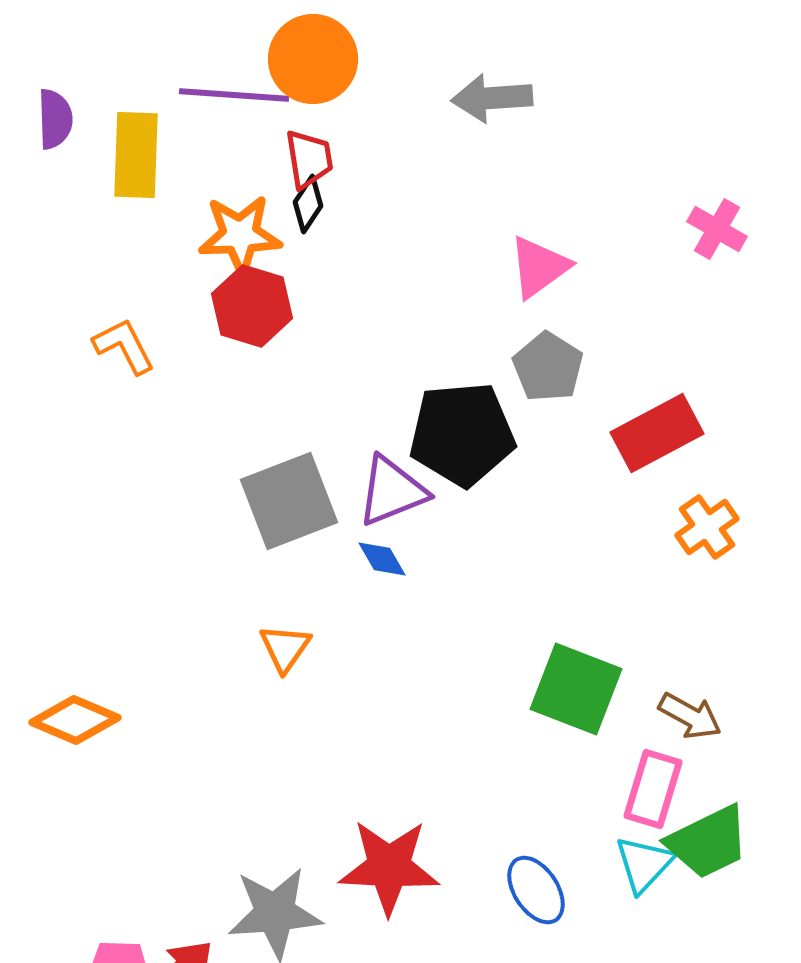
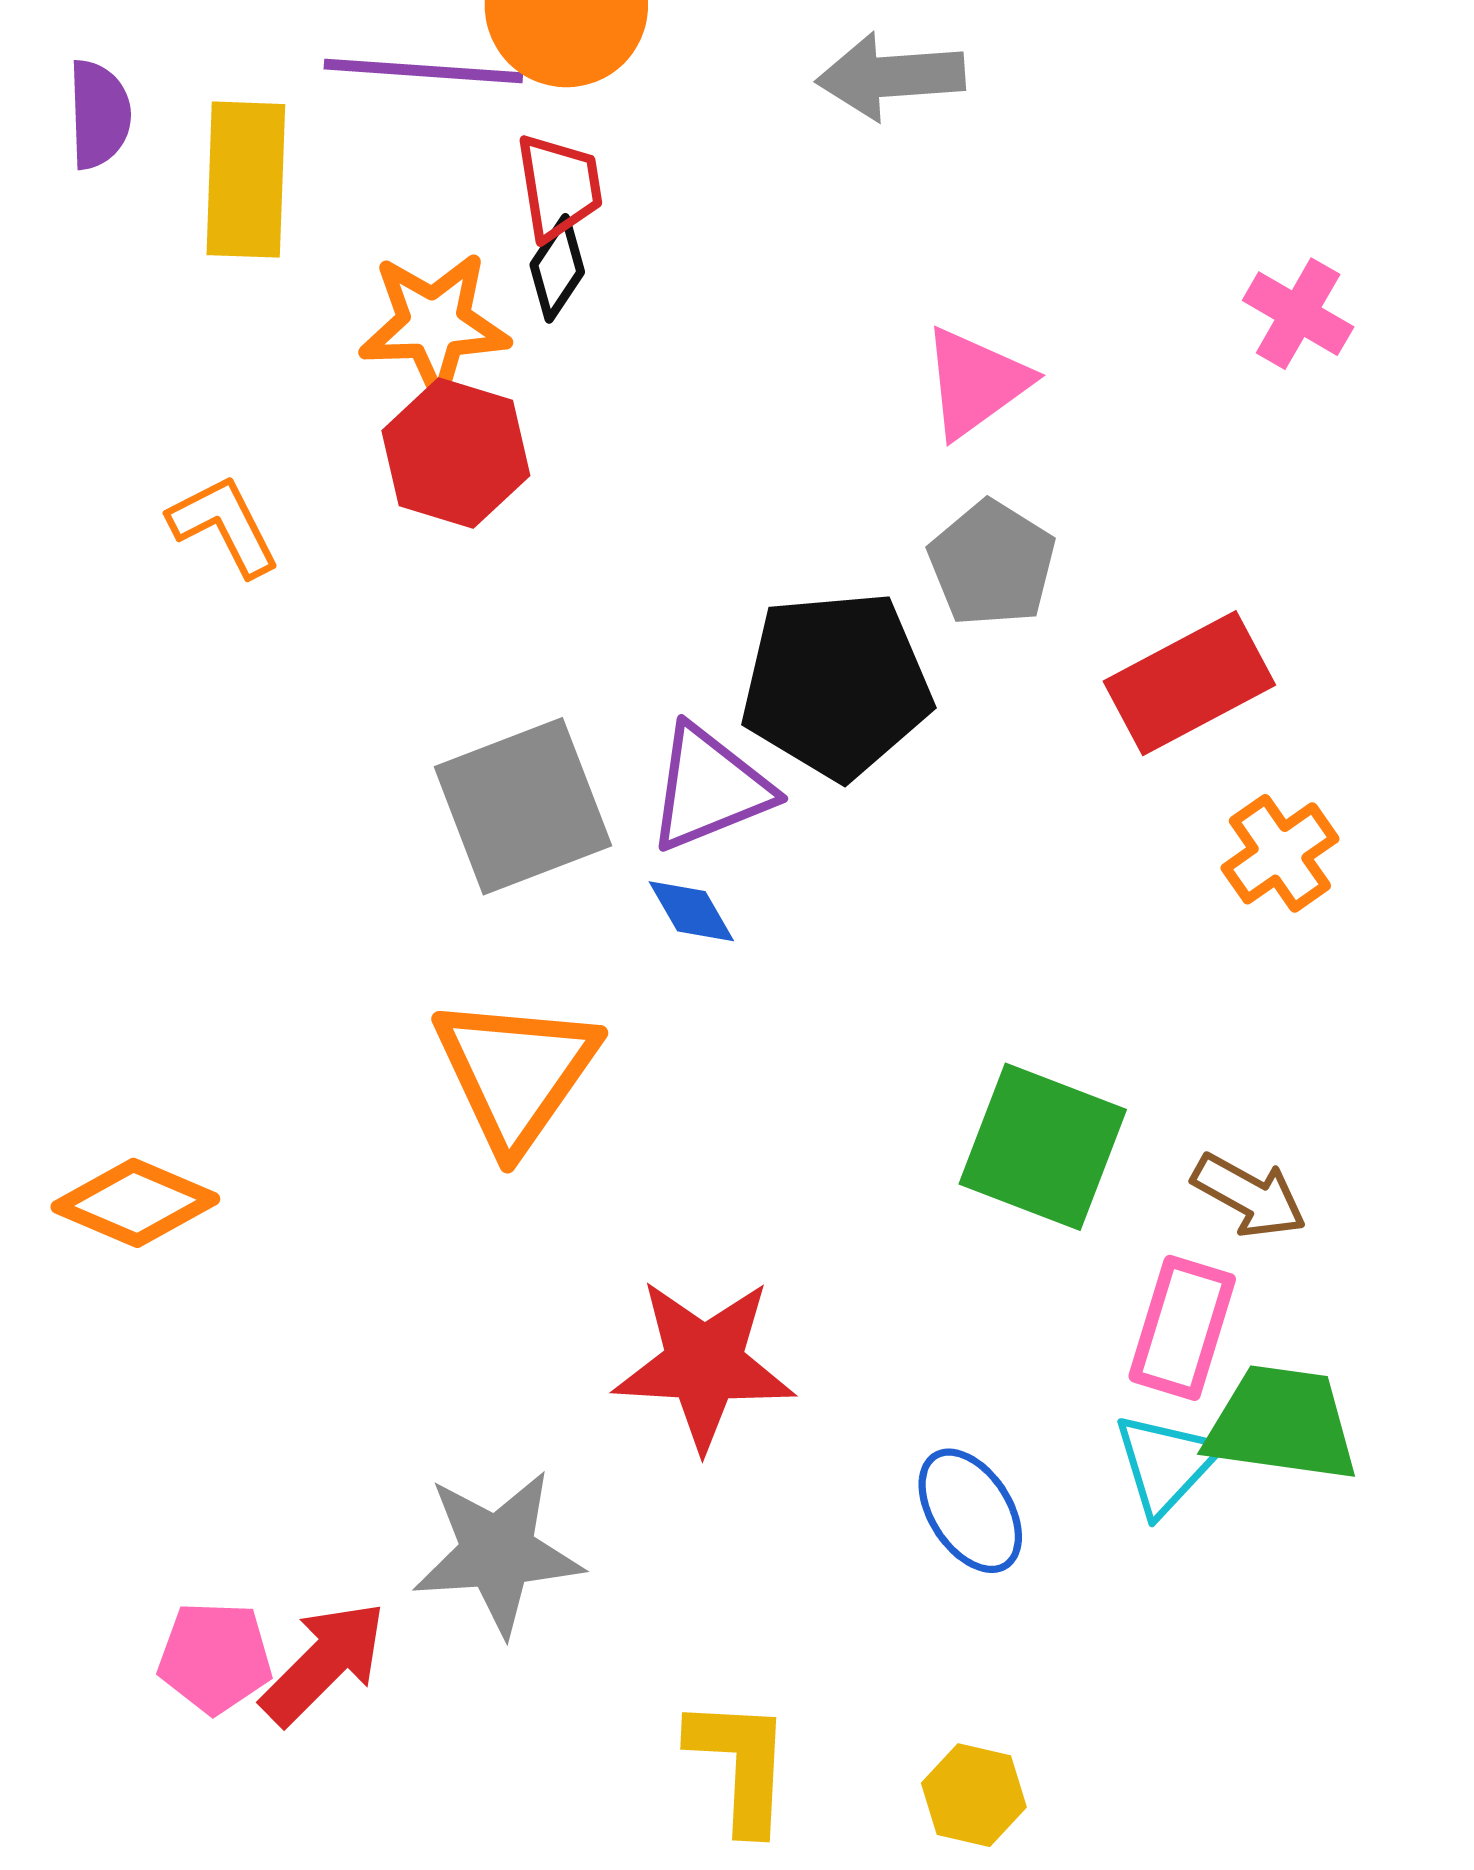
orange triangle: (285, 648) -> (516, 1072), size x1.8
green trapezoid: (708, 842) -> (1282, 1424), turned -146
red star: (389, 867) -> (704, 1364), moved

